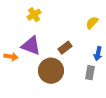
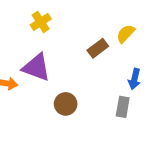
brown rectangle: (65, 48) -> (98, 48), moved
brown circle: (51, 71) -> (66, 104), size x0.6

